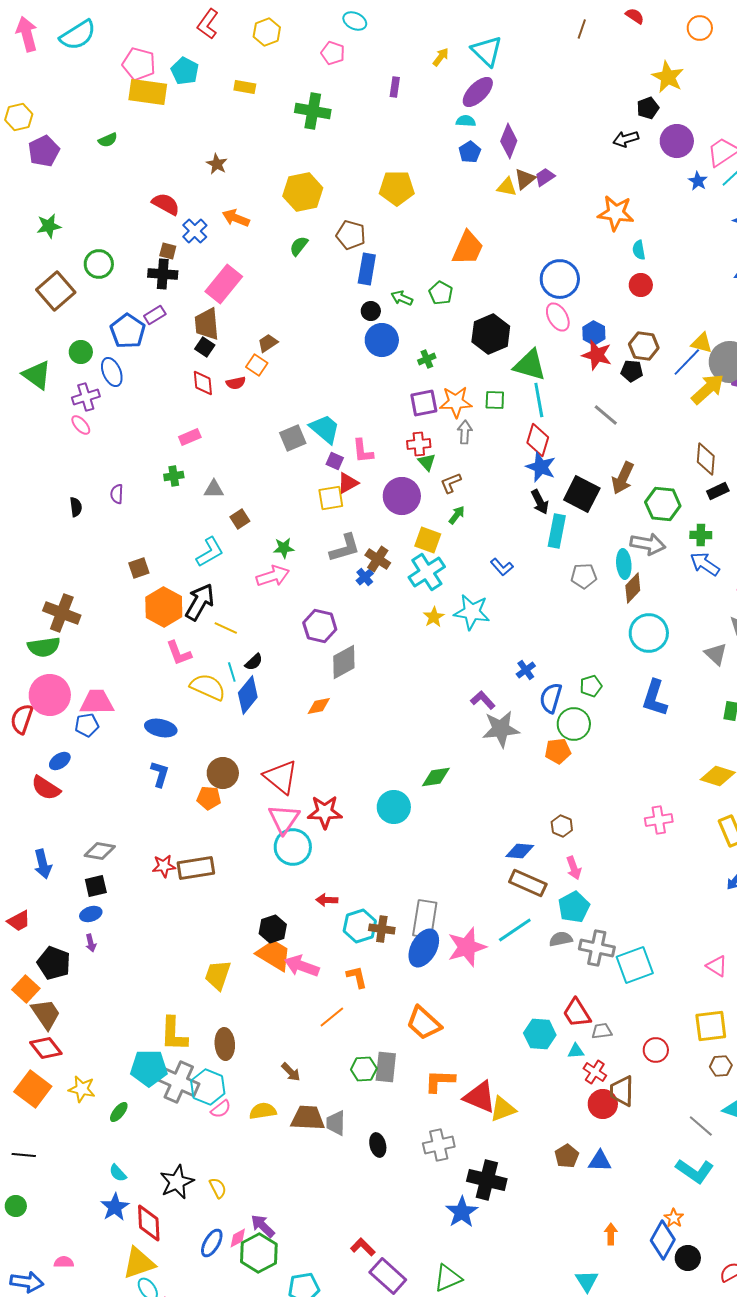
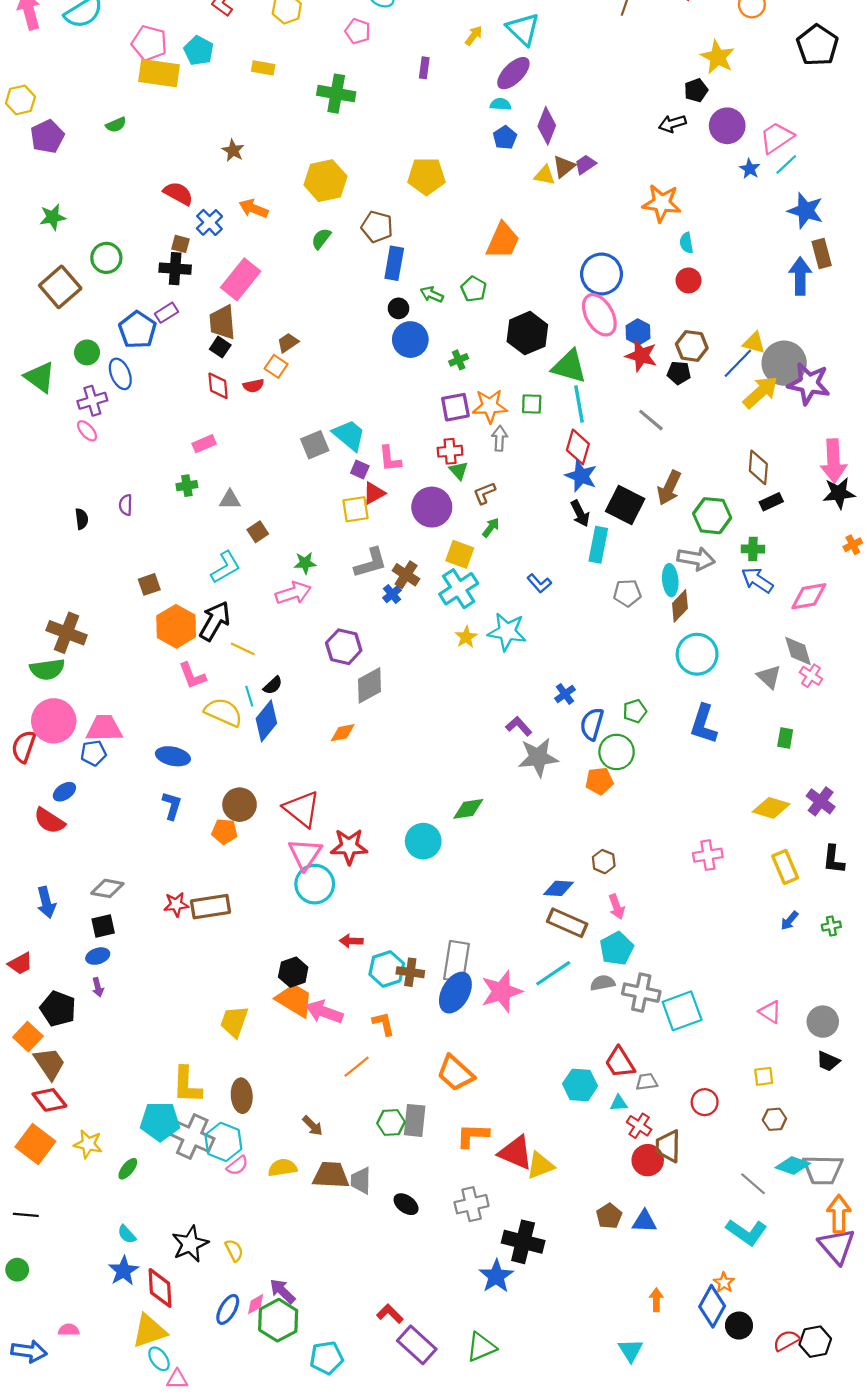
pink ellipse: (558, 317) -> (599, 315), size x1.4
yellow square: (711, 1026) -> (764, 1076), size x0.6
black ellipse: (378, 1145) -> (406, 1204), turned -40

